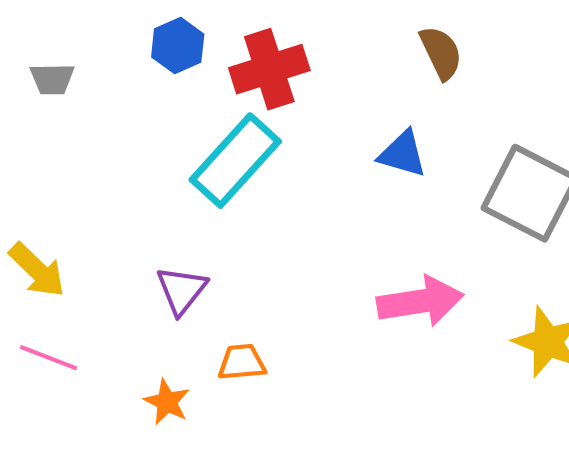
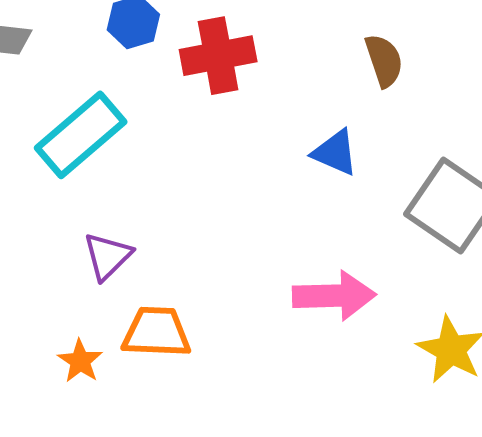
cyan rectangle: (235, 161) -> (81, 135), moved
orange trapezoid: (242, 362) -> (156, 332), size x1.5

